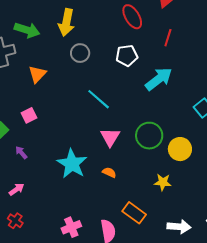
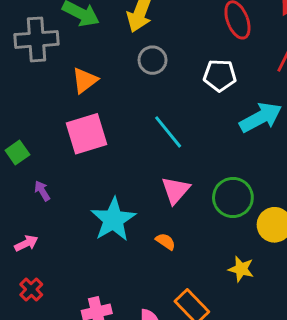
pink square: (29, 115) -> (87, 134), moved, size x1.8
red cross: (15, 221) -> (31, 289), moved

